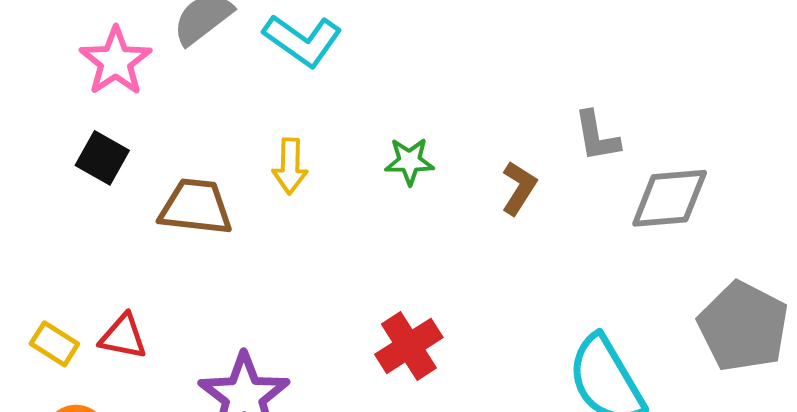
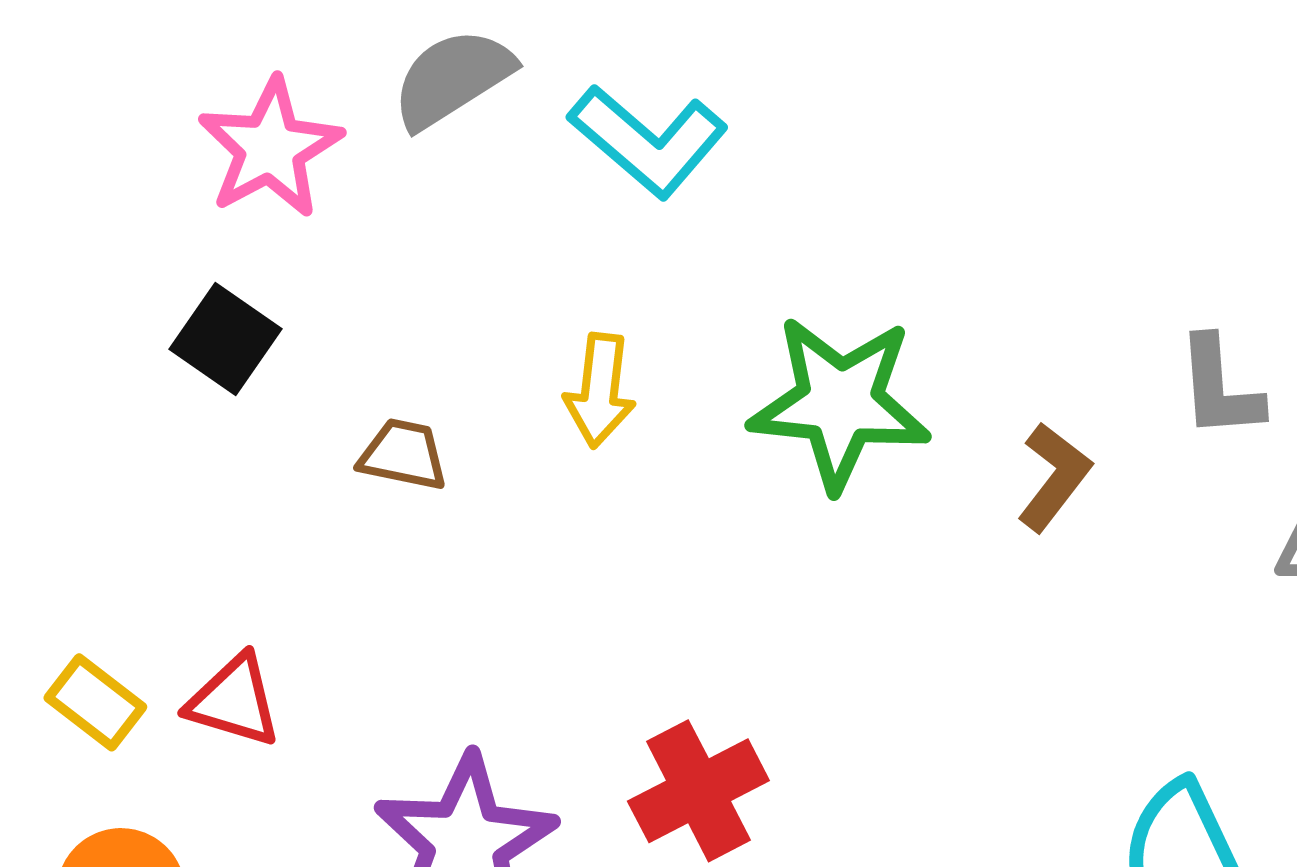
green star: (409, 161) -> (840, 403), size x1.8
brown trapezoid: (196, 207) -> (403, 455), size x0.6
red cross: (409, 346) -> (698, 791), moved

